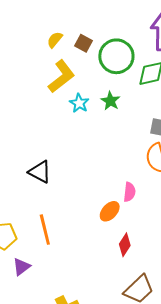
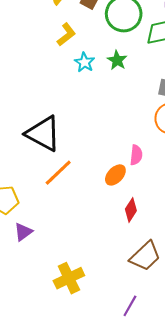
yellow L-shape: (61, 76) -> (66, 34), size x0.7
black triangle: (40, 172) -> (43, 134), size x1.5
orange line: (45, 230) -> (58, 173), moved, turned 60

